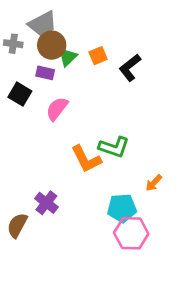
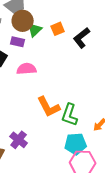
pink semicircle: (57, 109) -> (27, 69), turned 48
green L-shape: (114, 147) -> (70, 115), moved, turned 90

